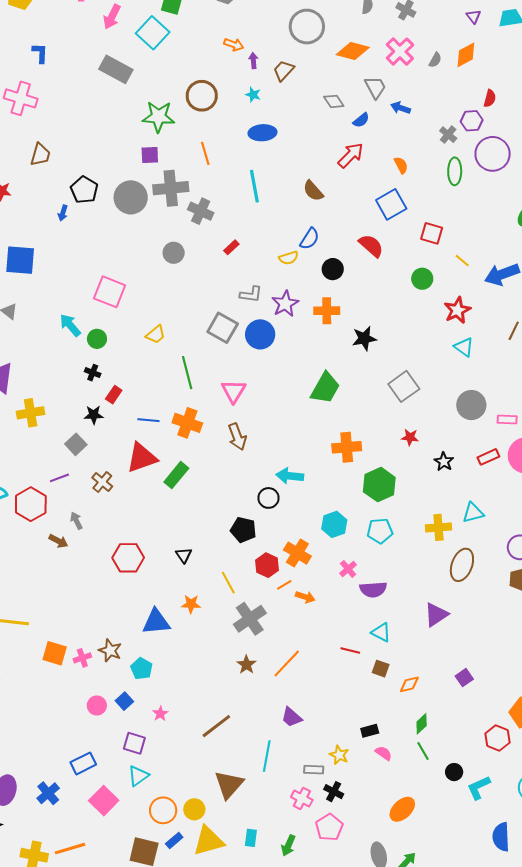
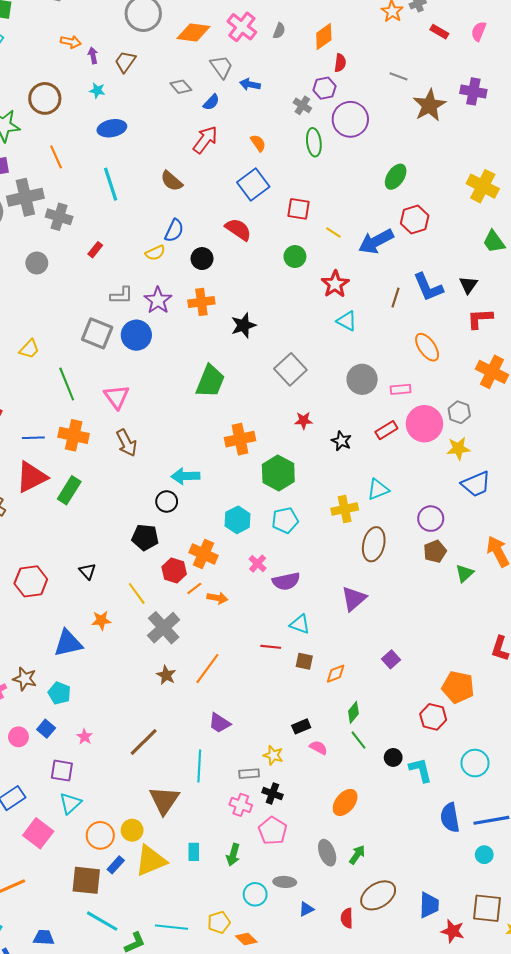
orange diamond: (466, 55) -> (324, 36), moved
cyan L-shape: (479, 787) -> (420, 770), turned 108

